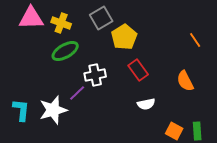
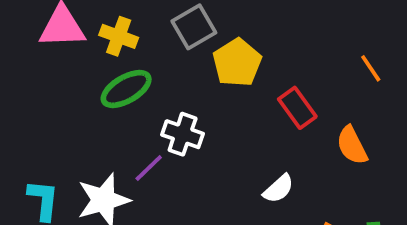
red rectangle: (138, 70) -> (297, 108), moved
white cross: (95, 75) -> (183, 134), turned 30
white semicircle: (146, 104) -> (279, 189), turned -30

